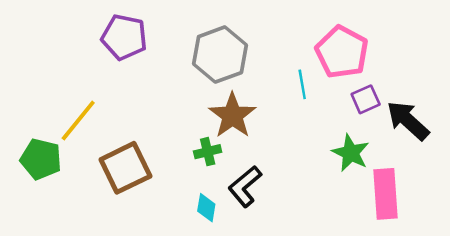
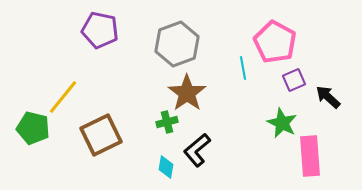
black arrow: (408, 120) -> (328, 97), size x0.7

